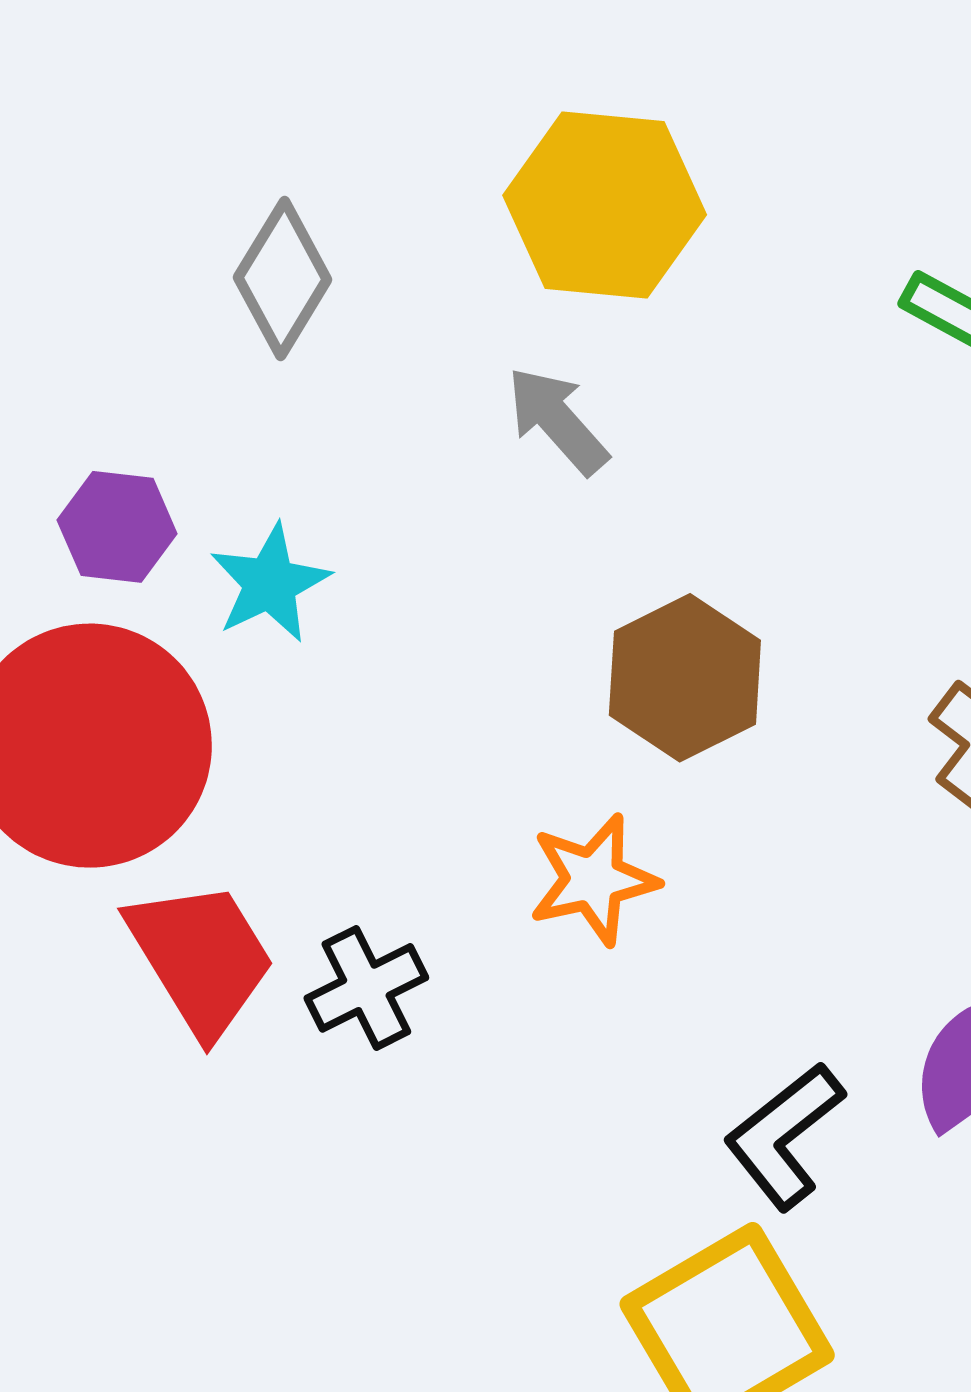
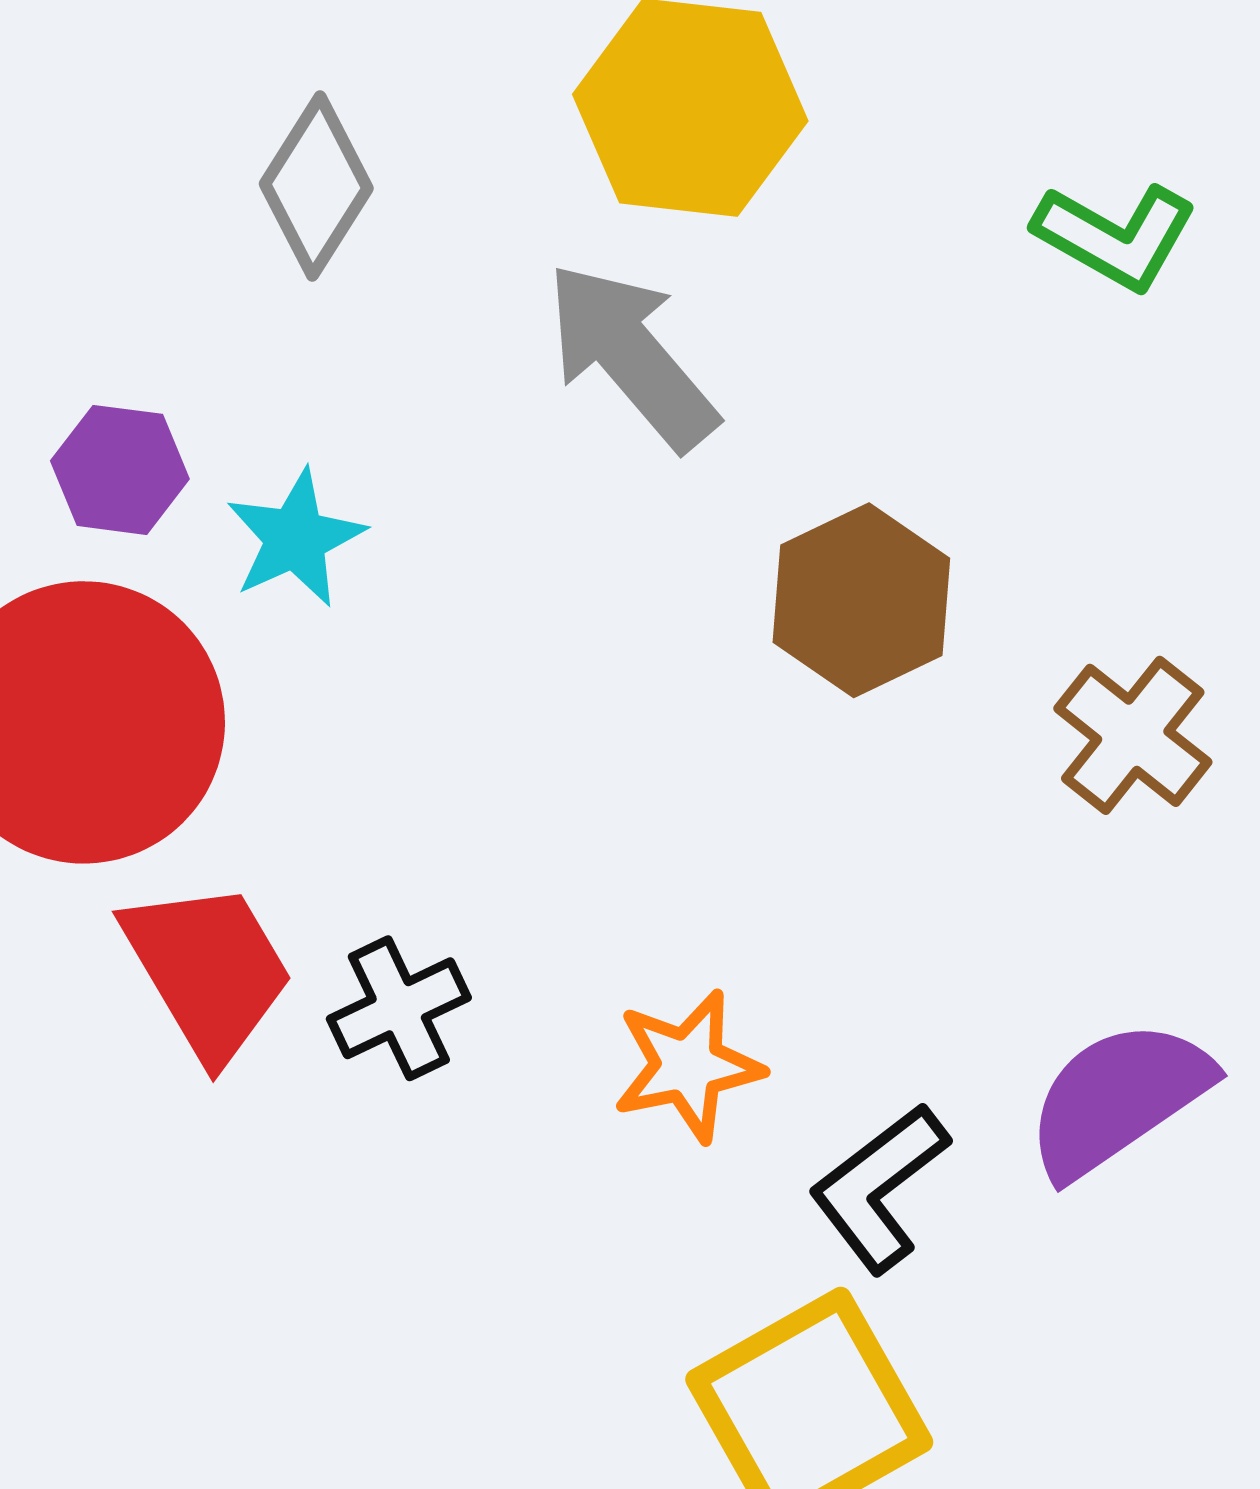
gray arrow: (557, 421) -> (631, 356), size x1.5
brown hexagon: (685, 678) -> (861, 600), moved
orange star: (593, 880) -> (688, 1066), moved

